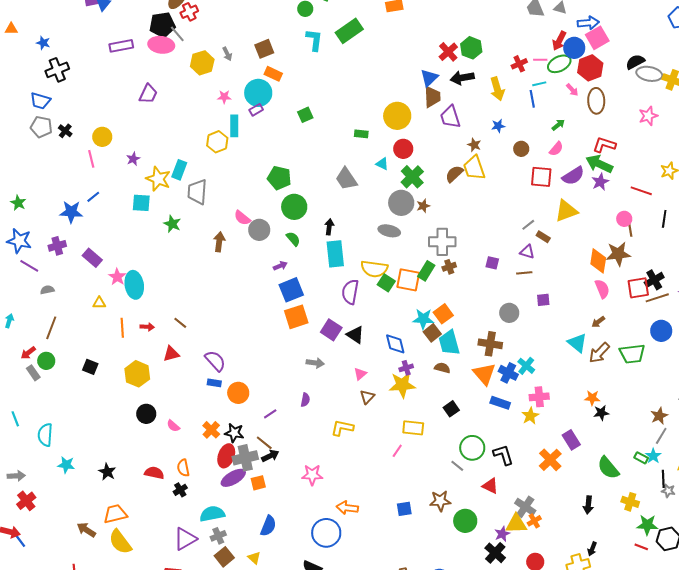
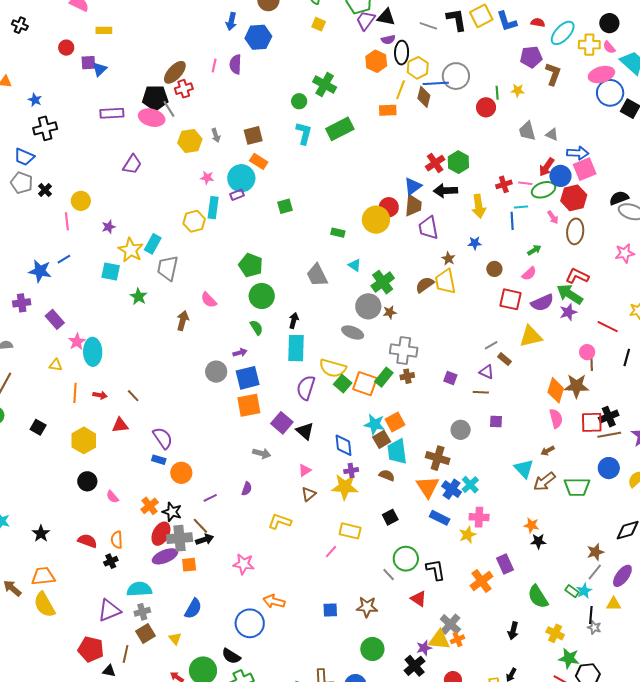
red circle: (403, 149) -> (389, 207), moved
gray circle: (259, 230) -> (216, 372), moved
green circle: (465, 521) -> (372, 649), moved

